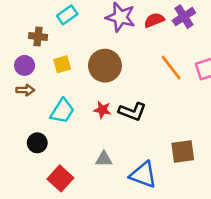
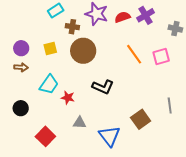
brown cross: (38, 36) -> (72, 27), moved
red star: (102, 110) -> (68, 98), moved
black circle: (37, 143) -> (21, 108), moved
brown square: (183, 151) -> (141, 119), turned -30
blue triangle: (143, 175) -> (109, 136), turned 30

